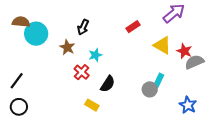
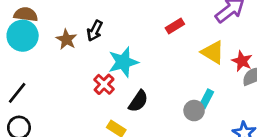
black arrow: (83, 27) -> (95, 31), moved
cyan circle: (36, 34) -> (23, 36), moved
brown star: (67, 47) -> (66, 39), moved
cyan star: (95, 55) -> (123, 62), size x1.6

